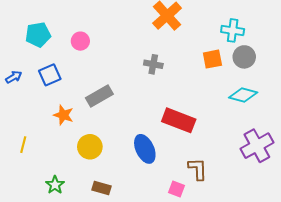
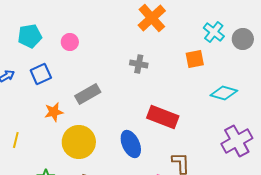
cyan cross: (233, 30) -> (214, 32), turned 30
gray circle: (244, 57) -> (243, 39), moved
orange star: (63, 115) -> (54, 112), turned -30
yellow circle: (90, 147) -> (79, 142), size x1.4

